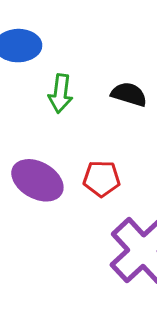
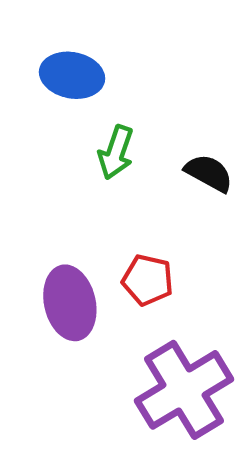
purple ellipse: (37, 180) -> (70, 303), moved, turned 36

